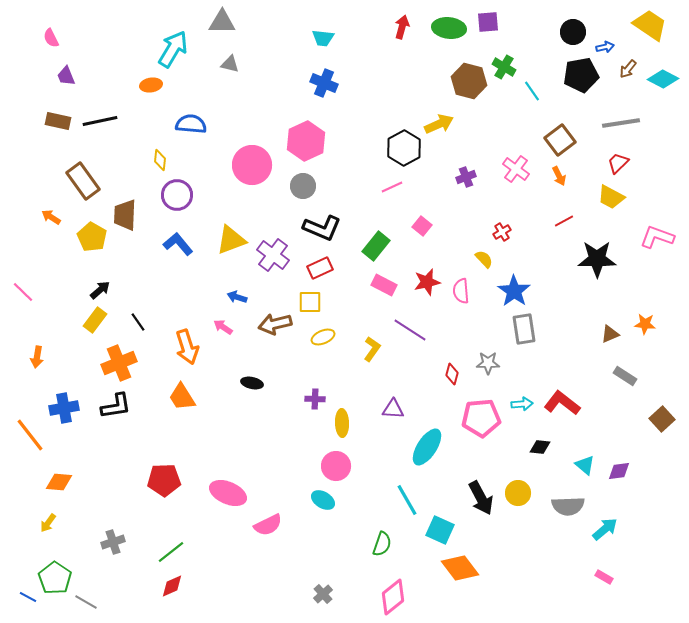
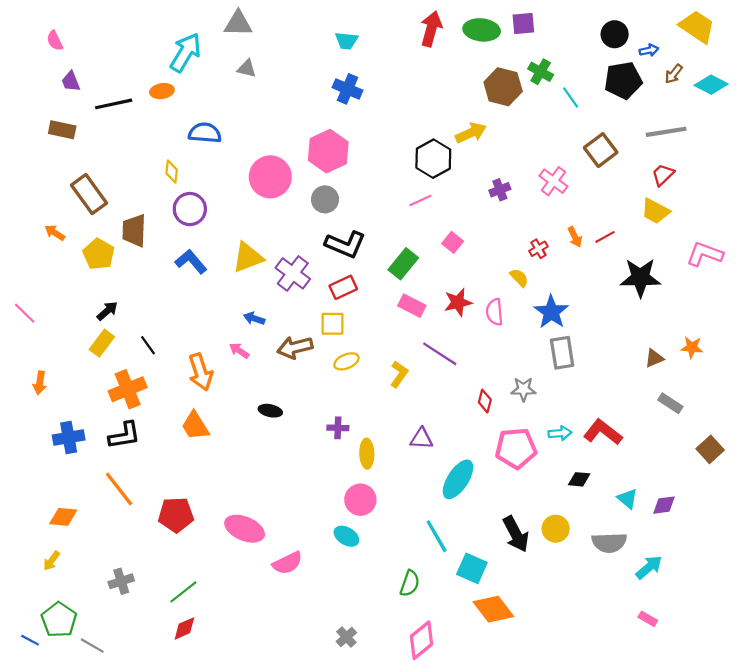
red arrow: (402, 27) -> (431, 29), size x1.4
black line: (100, 121) -> (114, 104), moved
orange arrow: (559, 176) -> (575, 237), moved
orange line: (30, 435) -> (119, 489), moved

